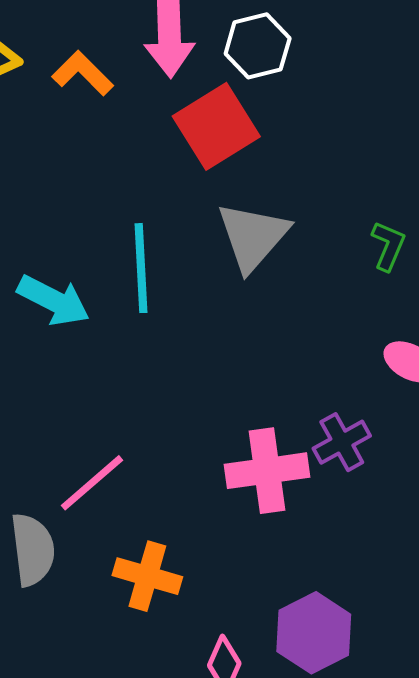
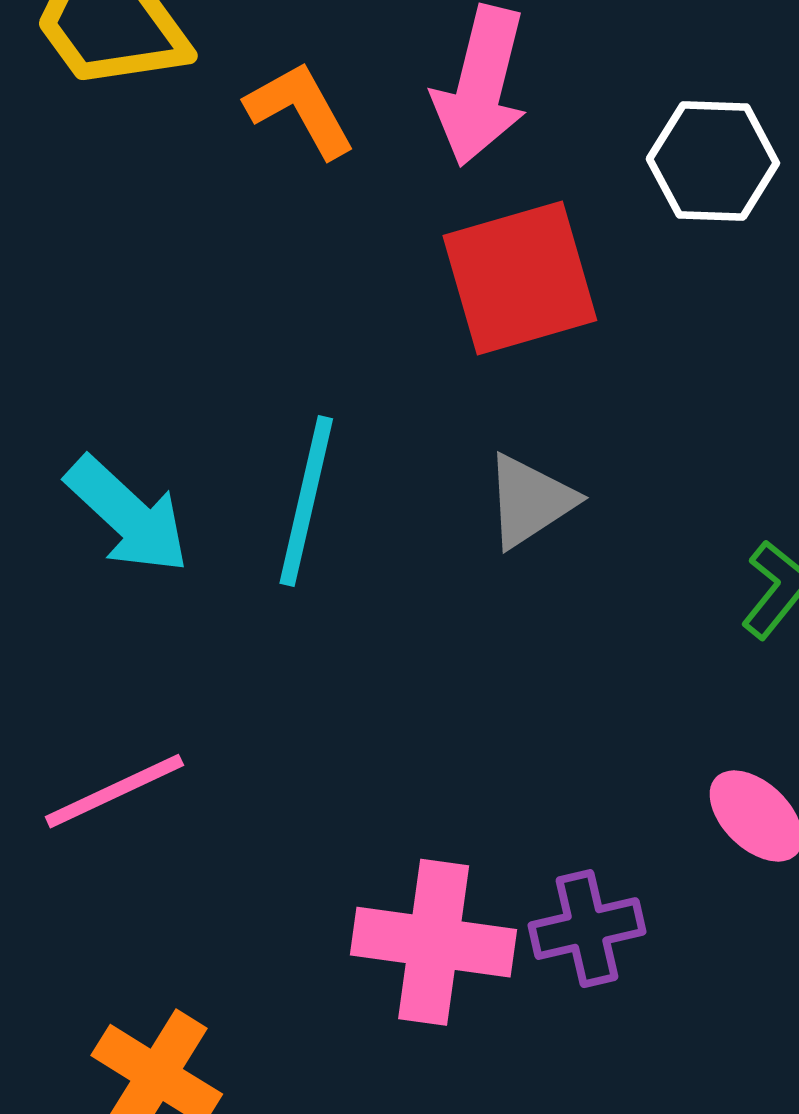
white hexagon: (258, 46) -> (713, 161), moved
gray triangle: (253, 236) -> (530, 501), size x0.7
pink line: (92, 483) -> (114, 791), moved

